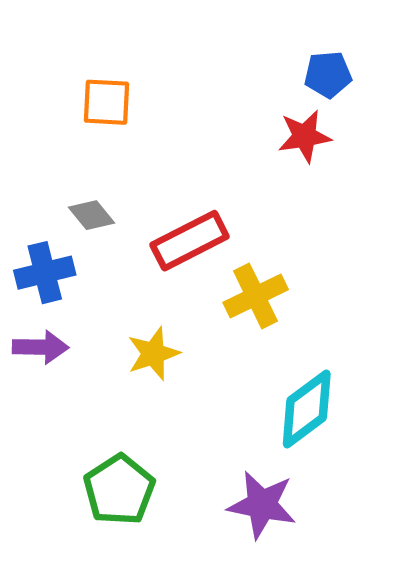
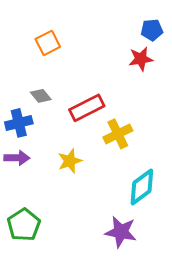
orange square: (106, 102) -> (48, 43), turned -30
green pentagon: (119, 490) -> (24, 225), moved

